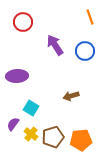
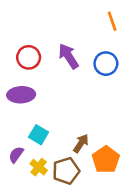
red circle: (23, 22) -> (29, 57), moved
brown arrow: (71, 96) -> (81, 143), moved, turned 140
orange pentagon: (81, 140) -> (106, 160), moved, turned -30

